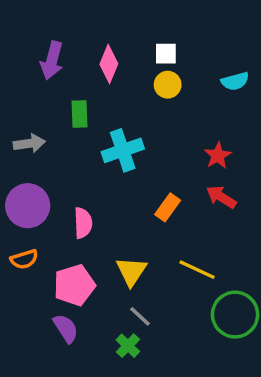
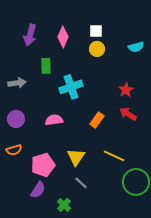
purple circle: (28, 206) -> (16, 119), size x0.7
pink semicircle: (83, 223) -> (54, 120), moved, turned -96
purple semicircle: (66, 328) -> (38, 190), turned 66
green cross: (128, 346) -> (64, 205), moved

